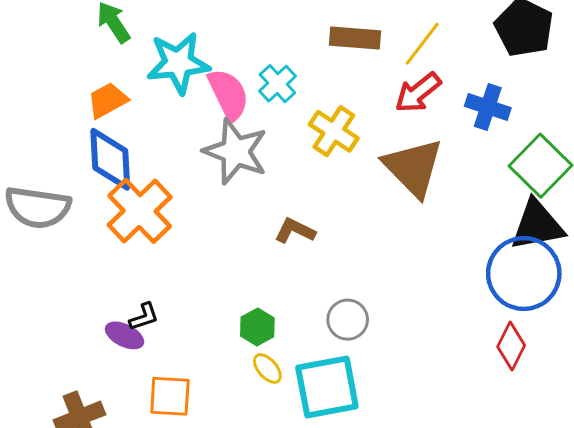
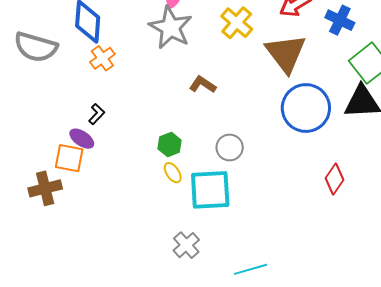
orange cross: (140, 211) -> (102, 58), size x0.6
blue circle: (524, 274) -> (306, 108), moved
black L-shape: (144, 317) -> (97, 114), moved, turned -35
orange square: (170, 396) -> (69, 158), moved

